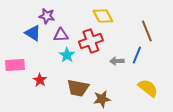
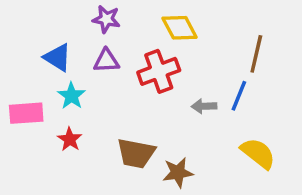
purple star: (47, 16) -> (106, 19), moved
brown line: (147, 31) -> (256, 54), turned 35
cyan star: (67, 55) -> (71, 96), moved

